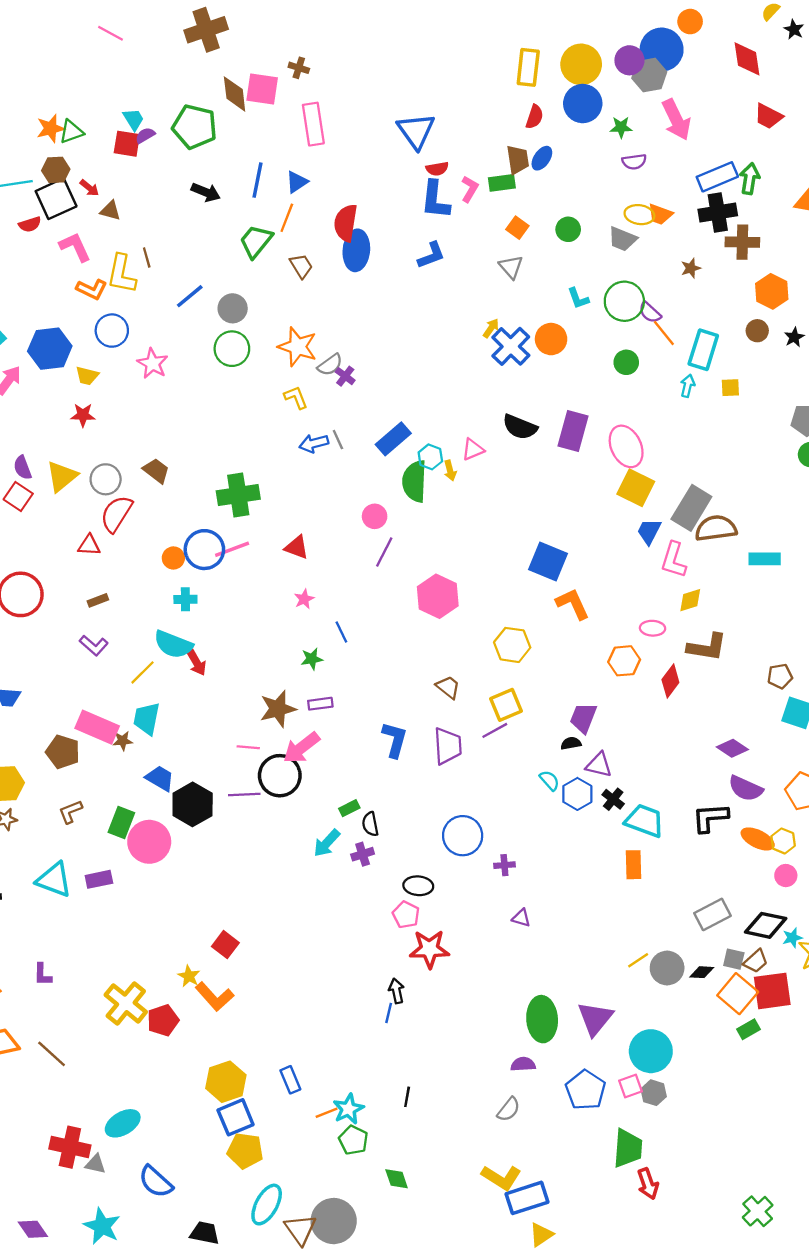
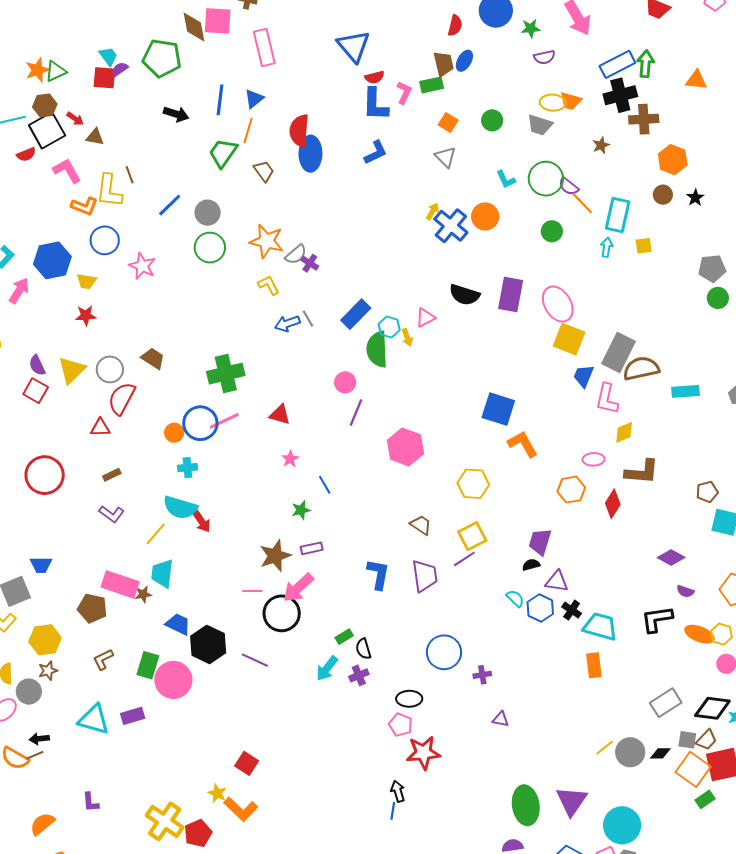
purple semicircle: (746, 788) -> (685, 591), size x0.6
purple line: (244, 795) -> (255, 660), moved, turned 32

